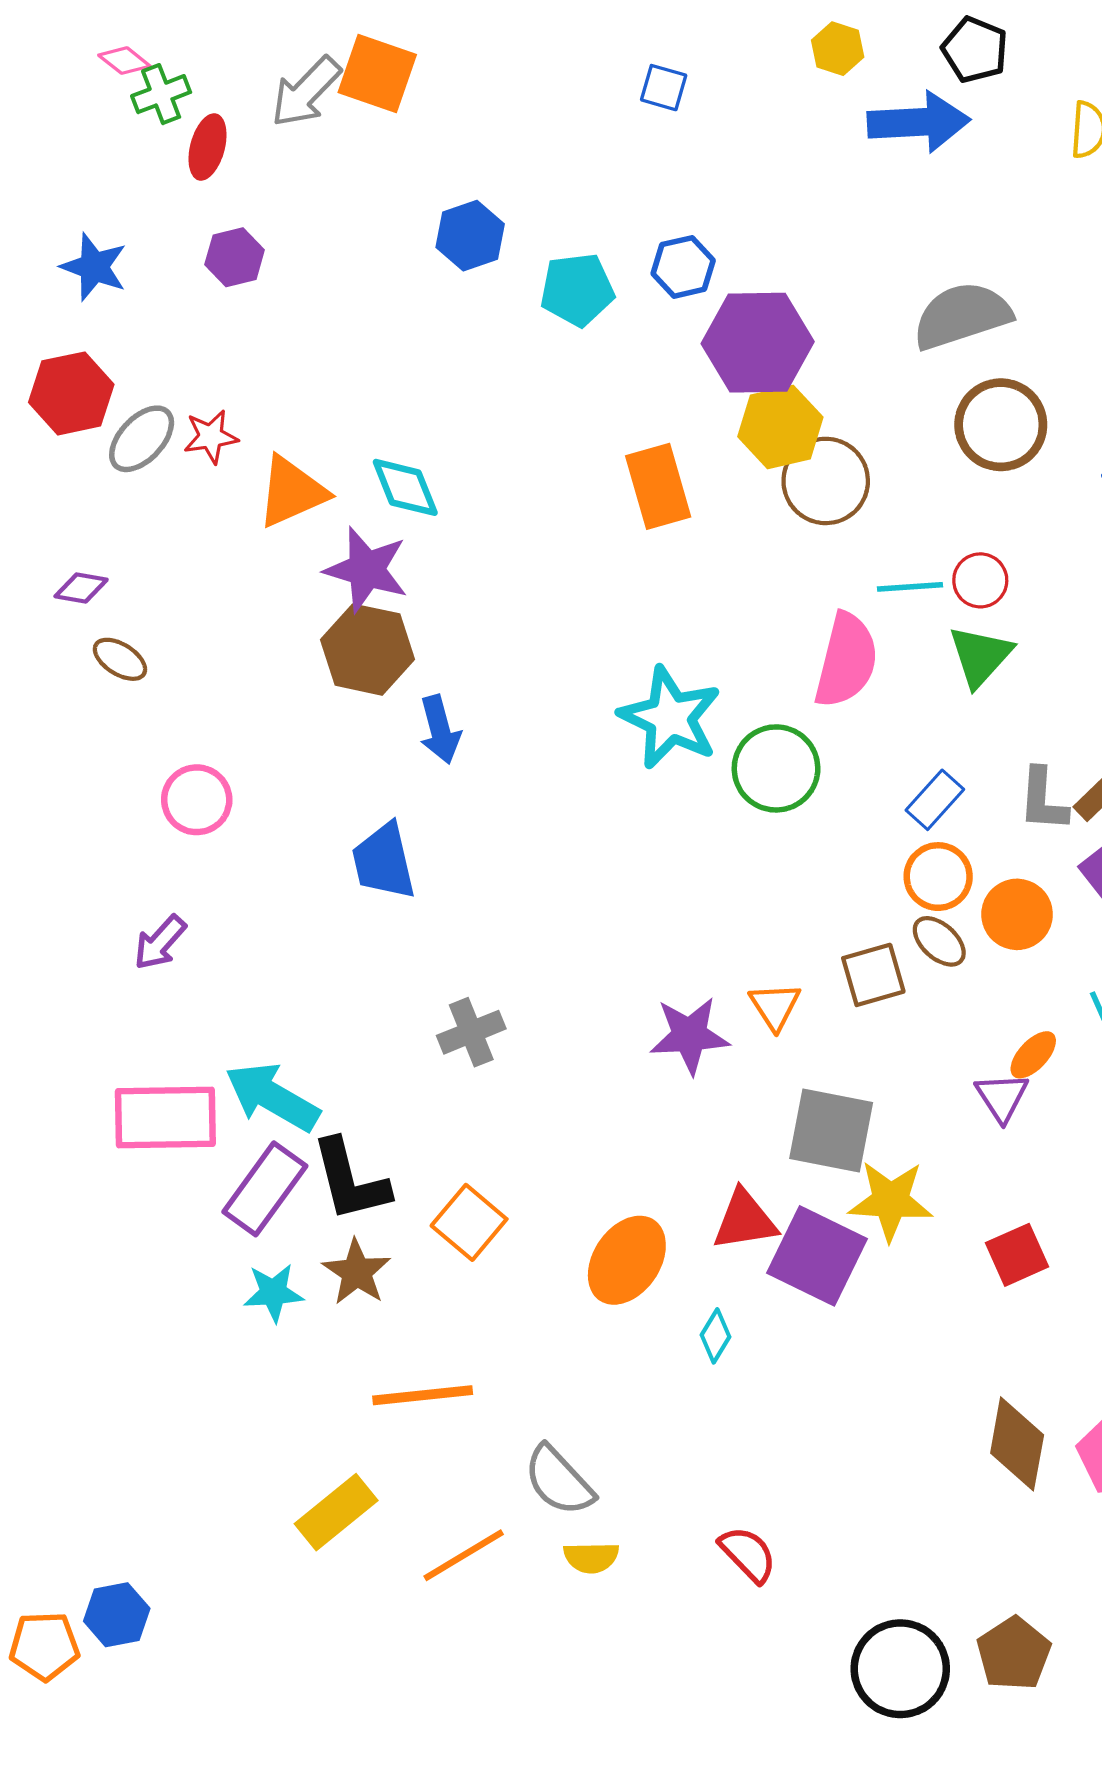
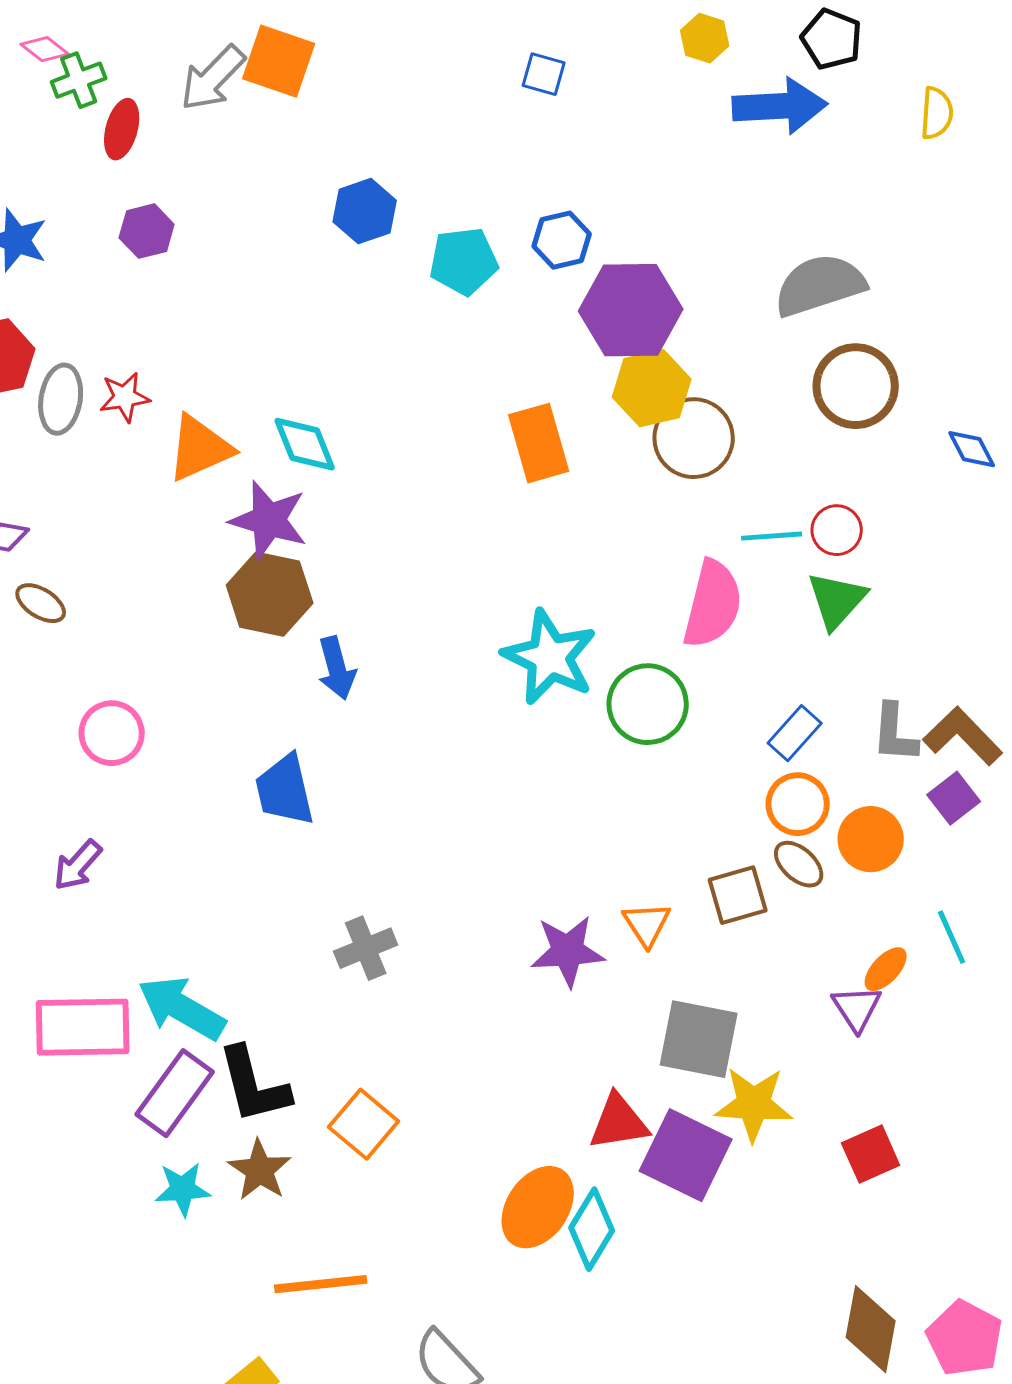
gray ellipse: (142, 439) -> (61, 399), turned -34
orange ellipse: (627, 1260) -> (538, 1207), moved
cyan diamond: (715, 1336) -> (592, 1229), size x1.6

